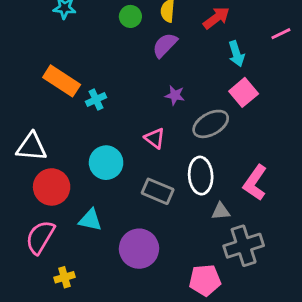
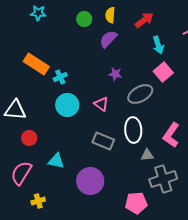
cyan circle: (106, 163) -> (67, 105), moved
red circle: (52, 187) -> (29, 138), size x0.6

